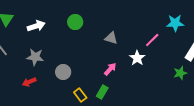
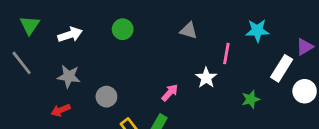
gray triangle: (111, 38) -> (189, 31), moved
pink line: (152, 40) -> (226, 53), turned -35
green star: (180, 73) -> (251, 99), moved

